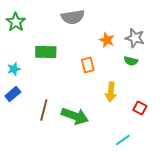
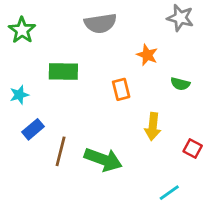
gray star: (135, 38) -> (180, 18), moved
blue rectangle: (13, 94) -> (33, 129), moved

